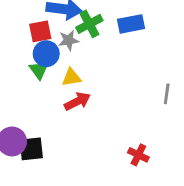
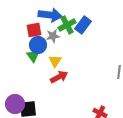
blue rectangle: (131, 24) -> (83, 25), moved, turned -42
yellow triangle: (71, 77) -> (55, 61), turned -48

